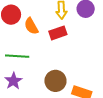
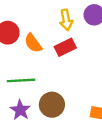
brown circle: (55, 81) -> (52, 105), moved

